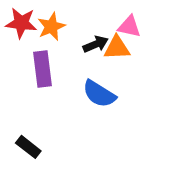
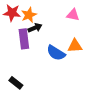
black arrow: (96, 44) -> (35, 28), moved
orange triangle: (117, 48) -> (75, 46), moved

